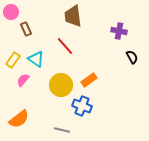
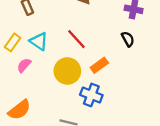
red line: (65, 46) -> (76, 39), moved
black semicircle: (132, 57) -> (128, 39), moved

